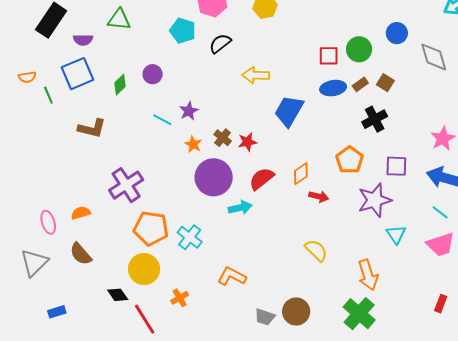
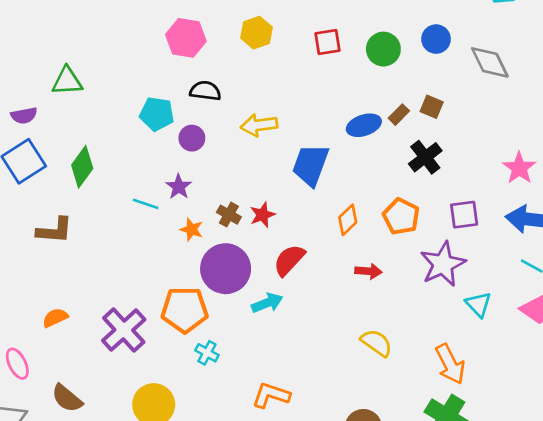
cyan pentagon: (183, 31) -> (157, 114), moved
black semicircle: (220, 43) -> (205, 91), turned 55
green circle: (359, 49) -> (383, 49), moved
red square: (329, 56) -> (327, 42), moved
purple circle: (153, 74) -> (192, 138), moved
green diamond: (120, 85) -> (82, 167), size x1.4
orange diamond: (301, 174) -> (348, 220), moved
purple cross: (126, 185) -> (124, 330), moved
orange semicircle: (81, 213) -> (55, 318), moved
orange pentagon: (151, 228) -> (185, 310), moved
cyan cross: (190, 237) -> (207, 353), size x0.7

